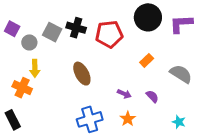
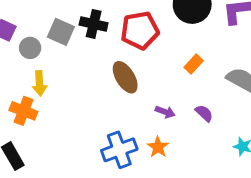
brown ellipse: (82, 74) -> (125, 77), moved
orange star: (128, 119) -> (158, 147), moved

